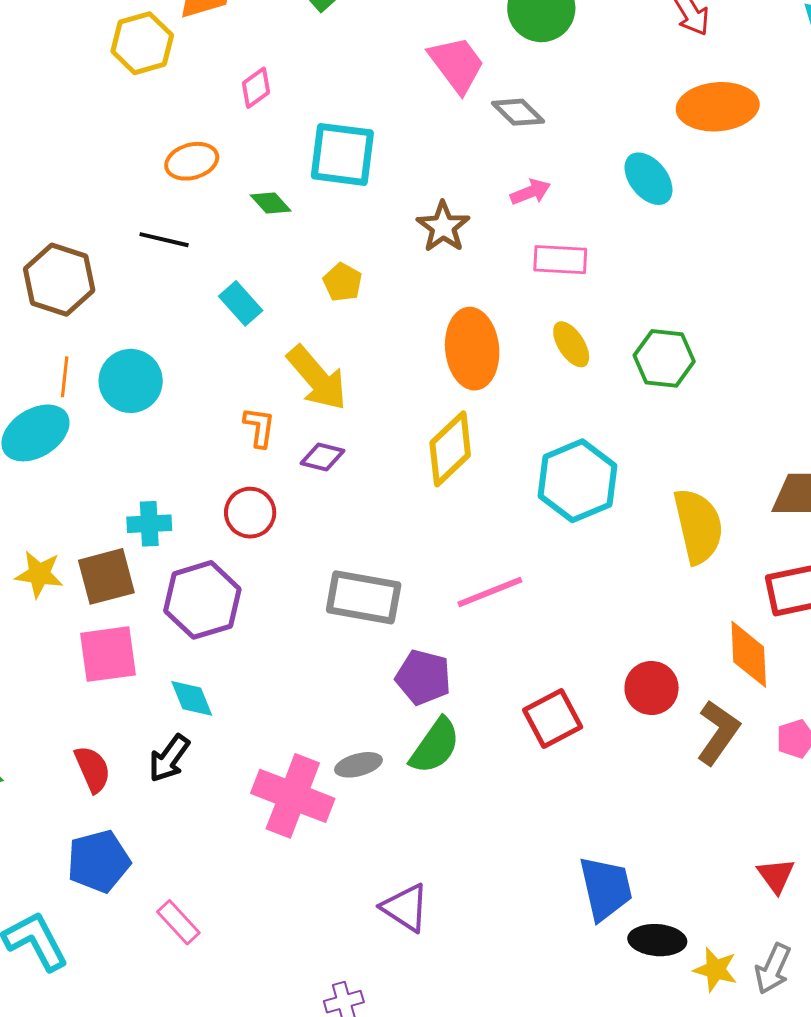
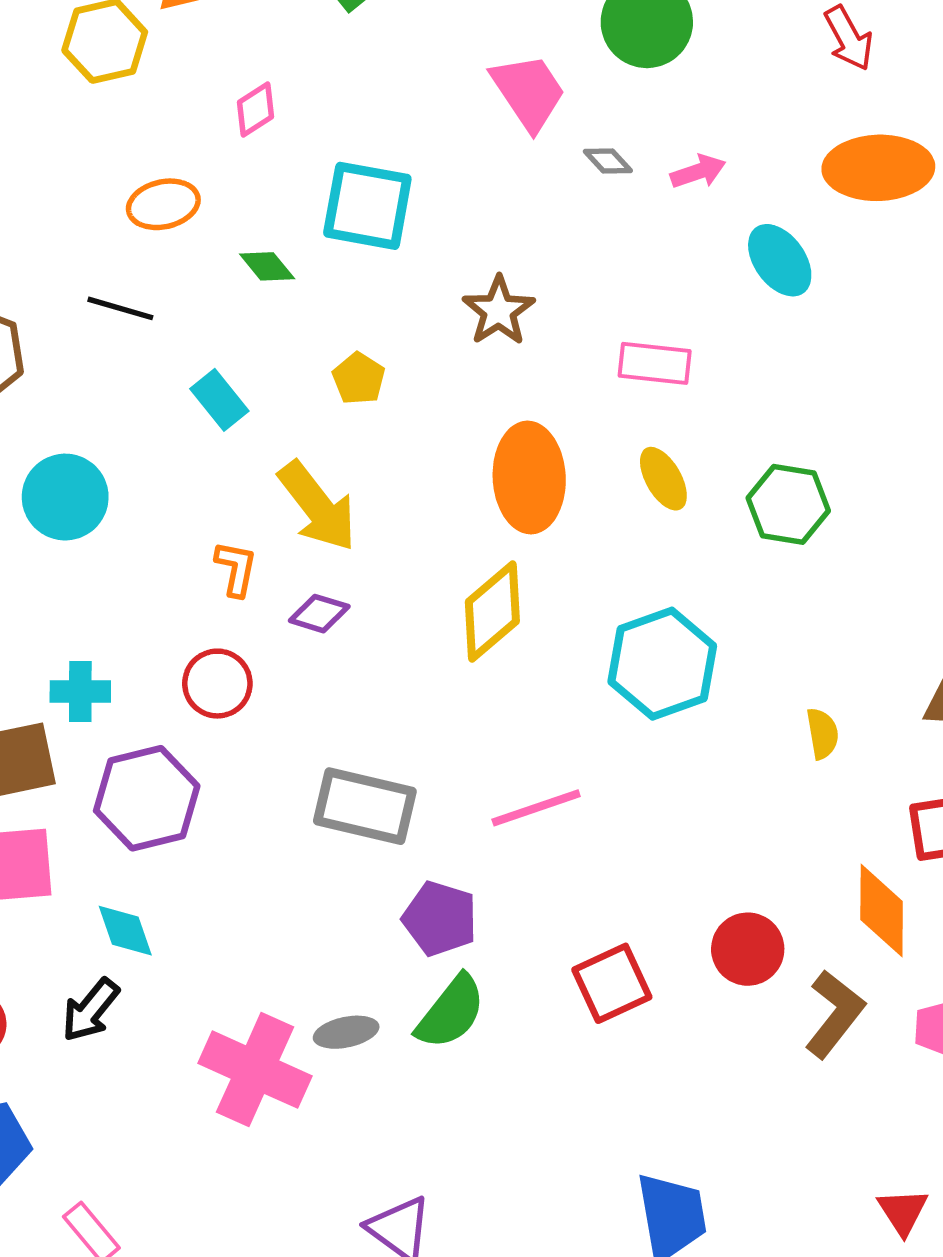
gray diamond: (518, 112) -> (608, 161), size x0.7
pink arrow: (530, 192) -> (698, 172), moved
yellow semicircle: (698, 526) -> (822, 734), size x0.5

